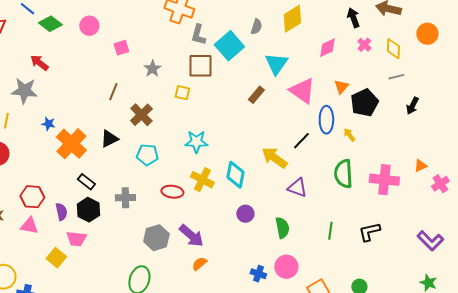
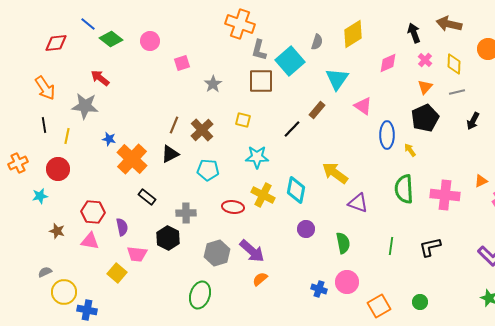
orange triangle: (341, 87) -> (425, 87), moved
pink triangle: (302, 91) -> (363, 106), size x0.7
brown line: (113, 92) -> (174, 125), moved
yellow square: (182, 93) -> (243, 120), moved
black line: (301, 141) -> (292, 129), moved
black hexagon: (88, 210) -> (168, 238), moved

